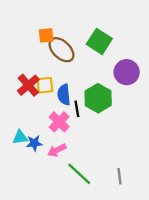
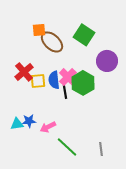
yellow square: (45, 85) -> (38, 81), moved
pink cross: (59, 122) -> (68, 77), moved
cyan triangle: (20, 137) -> (17, 124), moved

